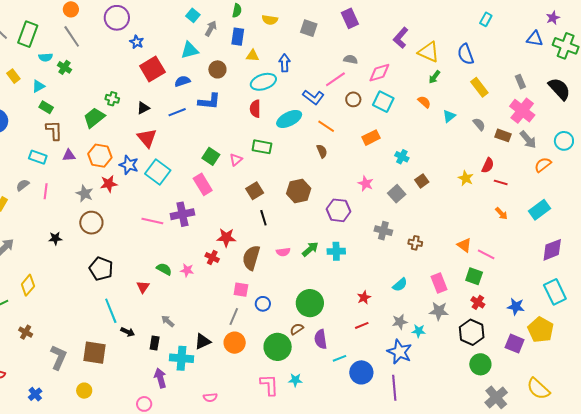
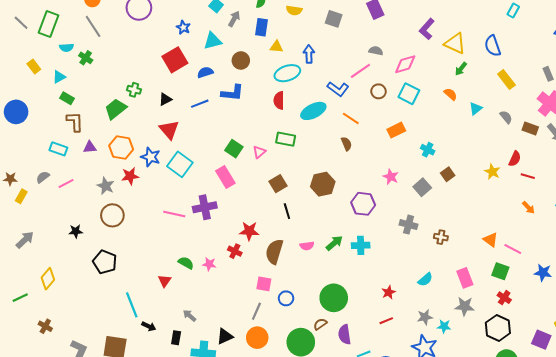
blue star: (137, 42) -> (183, 27), moved
pink line: (46, 191) -> (66, 183), turned 56
black pentagon: (101, 269) -> (105, 262), moved
blue star: (516, 307) -> (543, 273), moved

